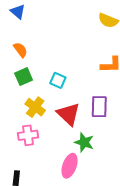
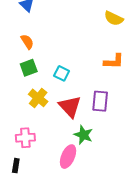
pink cross: (28, 135) -> (25, 138), moved

